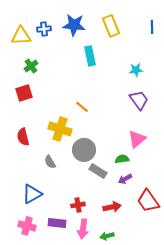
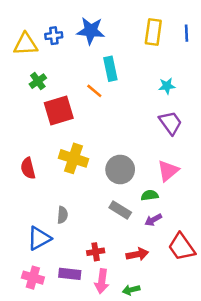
yellow rectangle: (111, 26) -> (153, 32), moved, turned 30
red square: (24, 93) -> (59, 111), moved, size x1.4
orange line: (82, 107) -> (94, 91), moved
gray circle: (84, 150) -> (120, 169), moved
gray semicircle: (50, 162) -> (62, 215), moved, turned -144

